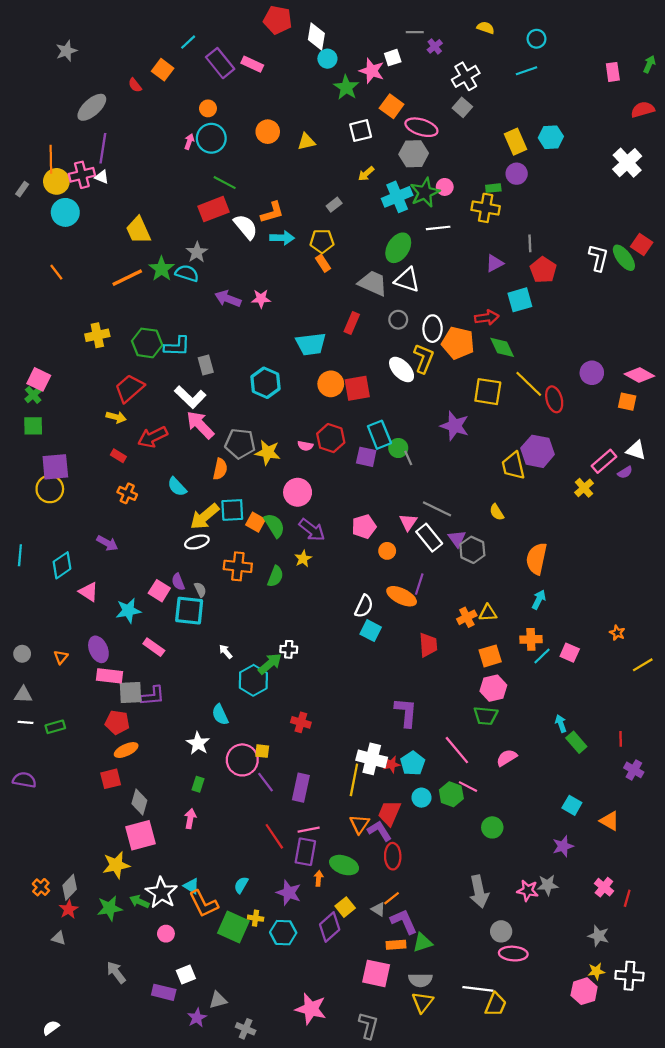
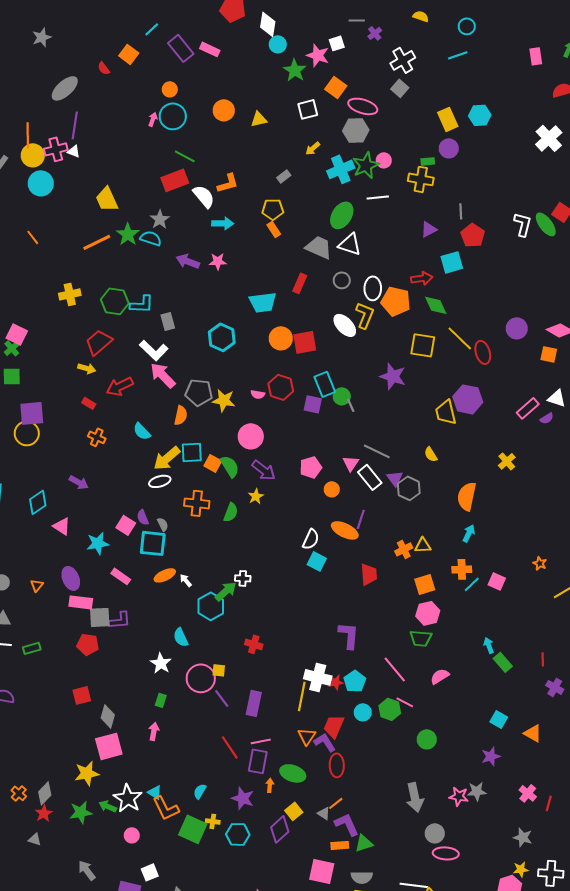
cyan arrow: (282, 238) -> (223, 223), moved
yellow cross: (584, 488) -> (507, 461), moved
orange ellipse: (126, 750) -> (165, 575), moved

